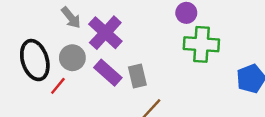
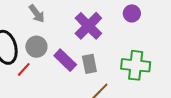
purple cross: (105, 33) -> (88, 26), moved
green cross: (201, 44) -> (136, 65), moved

